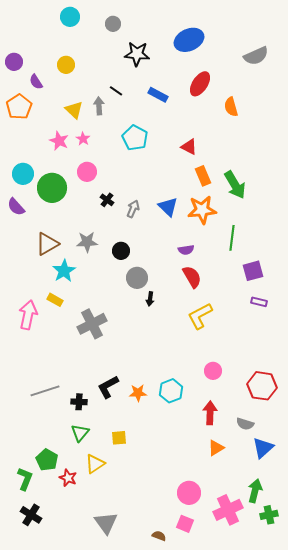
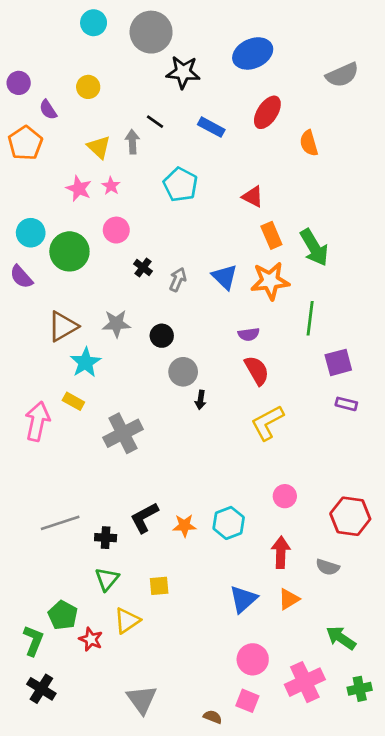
gray circle: (113, 24) -> (151, 32), size x2.0
blue triangle: (263, 448) -> (243, 599), moved
green arrow: (255, 491) -> (341, 638), moved, turned -70

